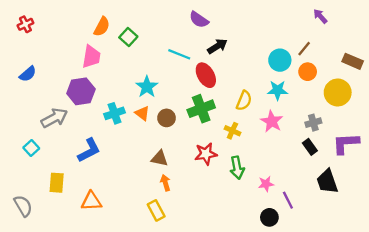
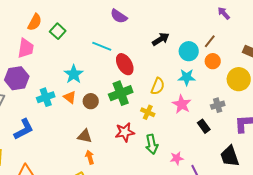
black arrow: (217, 46) -> (161, 39), moved
black rectangle: (310, 147) -> (204, 126), moved

